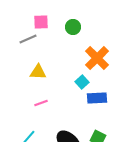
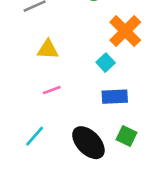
blue rectangle: (97, 98) -> (115, 97), moved

